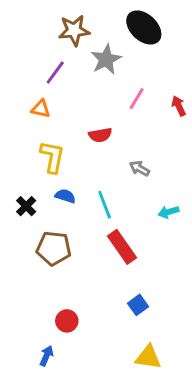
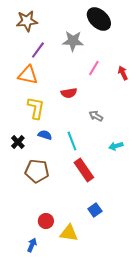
brown star: (74, 30) -> (27, 21), moved
gray star: (106, 59) -> (73, 41), turned 30
orange triangle: (41, 109) -> (28, 75), size x1.5
yellow triangle: (148, 357) -> (69, 233), moved

